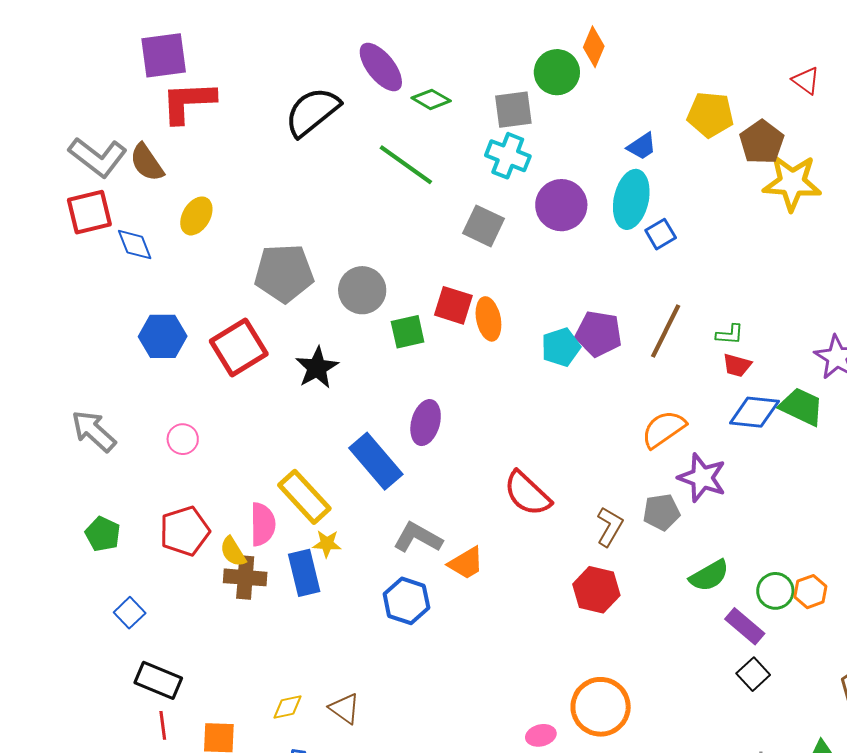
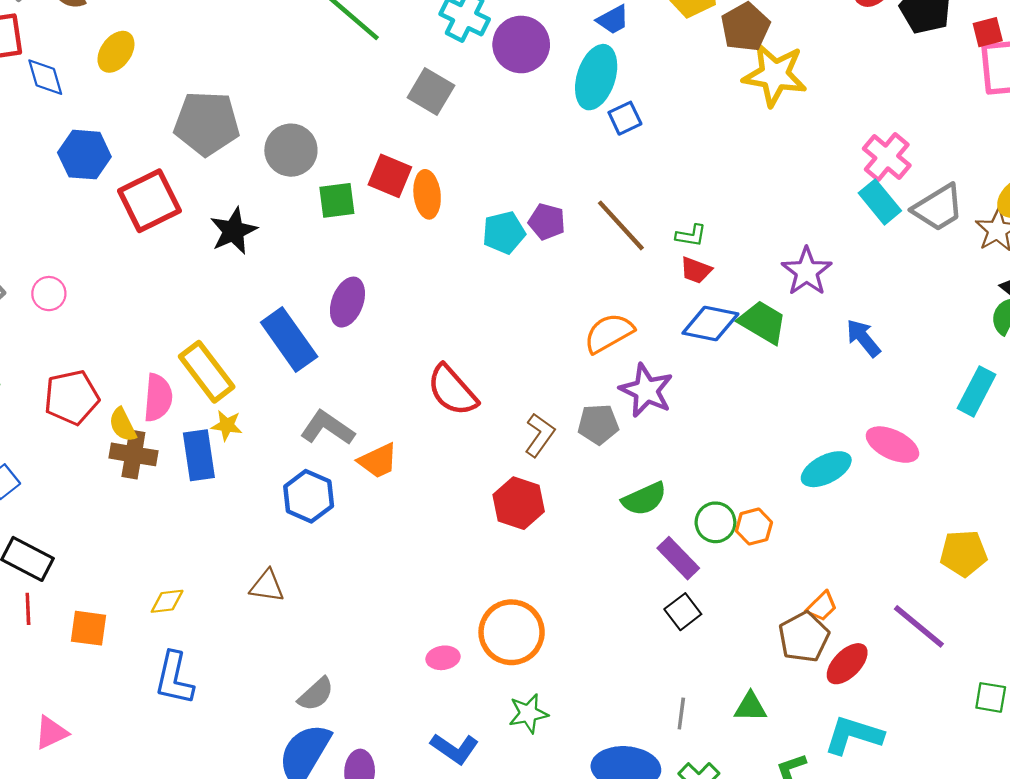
purple circle: (561, 205) -> (521, 44), moved
brown line: (666, 331) -> (621, 225), turned -74
purple pentagon: (599, 334) -> (547, 222), size x0.7
blue hexagon: (163, 336) -> (84, 155), moved
pink circle: (183, 439) -> (49, 294), moved
brown triangle: (345, 708) -> (267, 586), moved, turned -32

